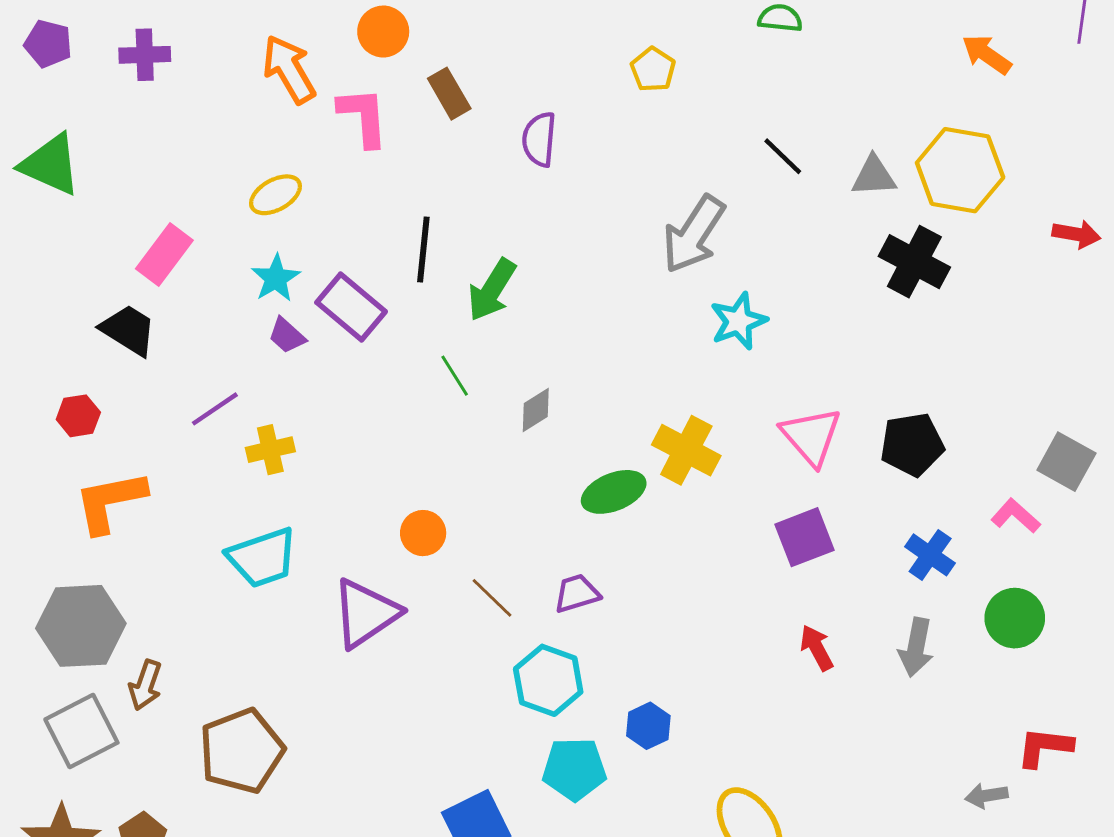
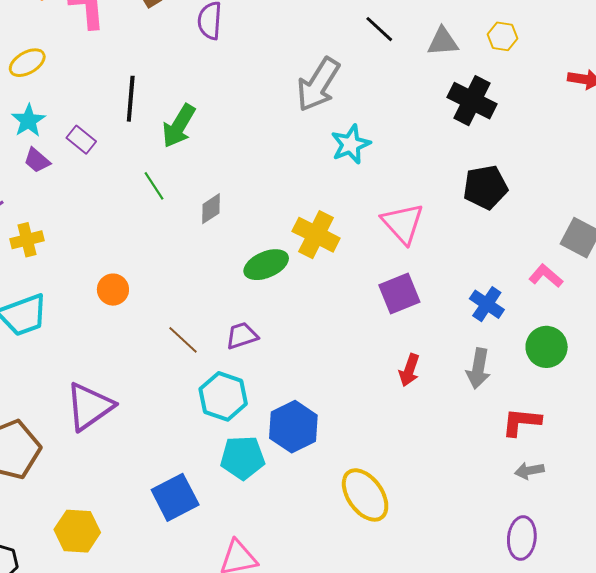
yellow hexagon: (960, 170) -> (503, 36), size x0.5
purple rectangle: (351, 307) -> (81, 140), size x0.6
black pentagon: (912, 444) -> (485, 187), moved
orange circle: (423, 533) -> (113, 290), moved
purple triangle: (366, 613) -> (89, 407), moved
red arrow: (817, 648) -> (409, 370), turned -132
blue hexagon: (648, 726) -> (293, 427), size x1.6
red L-shape: (1045, 747) -> (521, 422), moved

